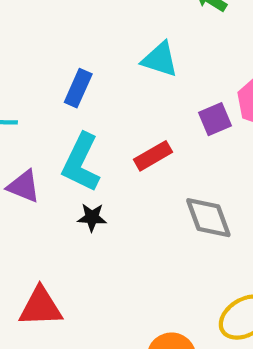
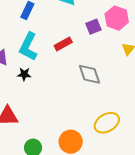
black star: (92, 217) -> (24, 74), moved

